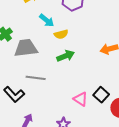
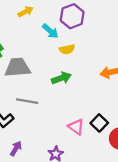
cyan arrow: (47, 20) -> (50, 31), moved
yellow semicircle: (61, 34) -> (67, 49), moved

